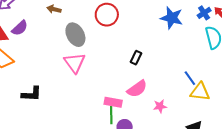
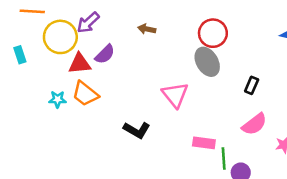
gray ellipse: (75, 35) -> (207, 62), moved
black L-shape: (31, 94) -> (137, 130), moved, turned 30
pink rectangle: (113, 102) -> (204, 143), moved

